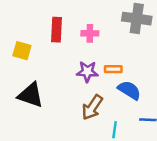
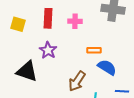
yellow square: (22, 51) -> (18, 24), moved
purple star: (87, 72) -> (48, 50), moved, turned 30

